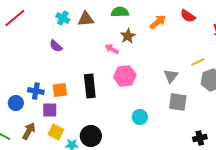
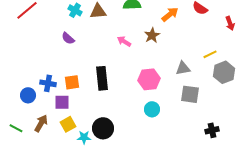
brown star: (128, 36) -> (152, 35), moved
pink hexagon: (125, 76) -> (149, 79), moved
gray triangle: (171, 76) -> (183, 68), turned 42
yellow square: (56, 132) -> (68, 124), turned 35

